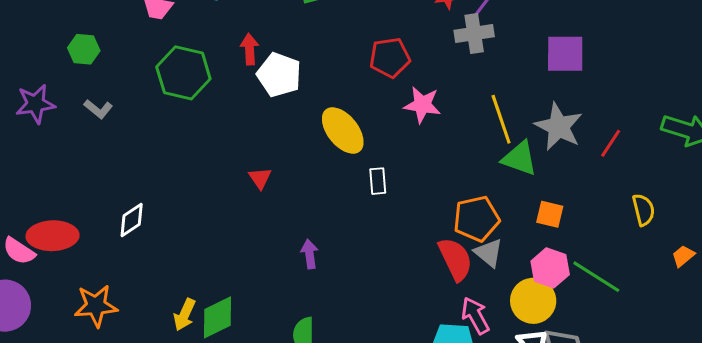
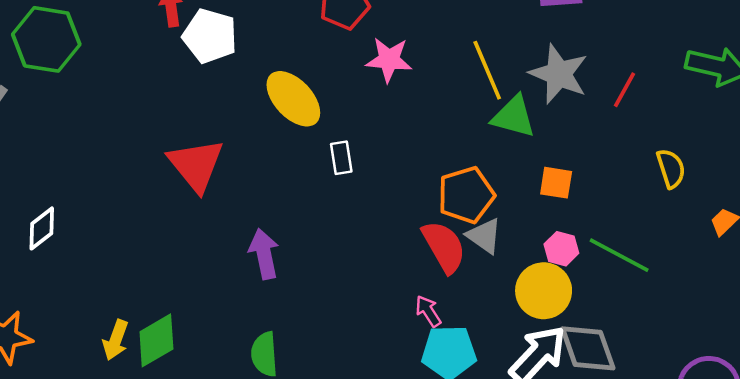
green hexagon: (183, 73) -> (46, 39), moved
red triangle: (260, 178) -> (196, 165), size x2.0
purple arrow: (310, 254) -> (264, 254), size x1.4
pink hexagon: (550, 268) -> (561, 249), size x0.7
pink arrow: (475, 316) -> (428, 311), moved, size x0.7

